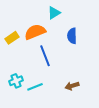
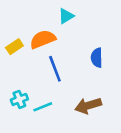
blue semicircle: (72, 36) -> (97, 58), moved
brown arrow: (72, 86) -> (88, 106), size x1.5

